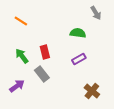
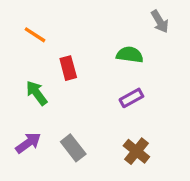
red rectangle: (45, 52) -> (68, 68), moved
gray rectangle: (42, 74) -> (73, 148), moved
brown cross: (92, 91) -> (136, 151), moved

